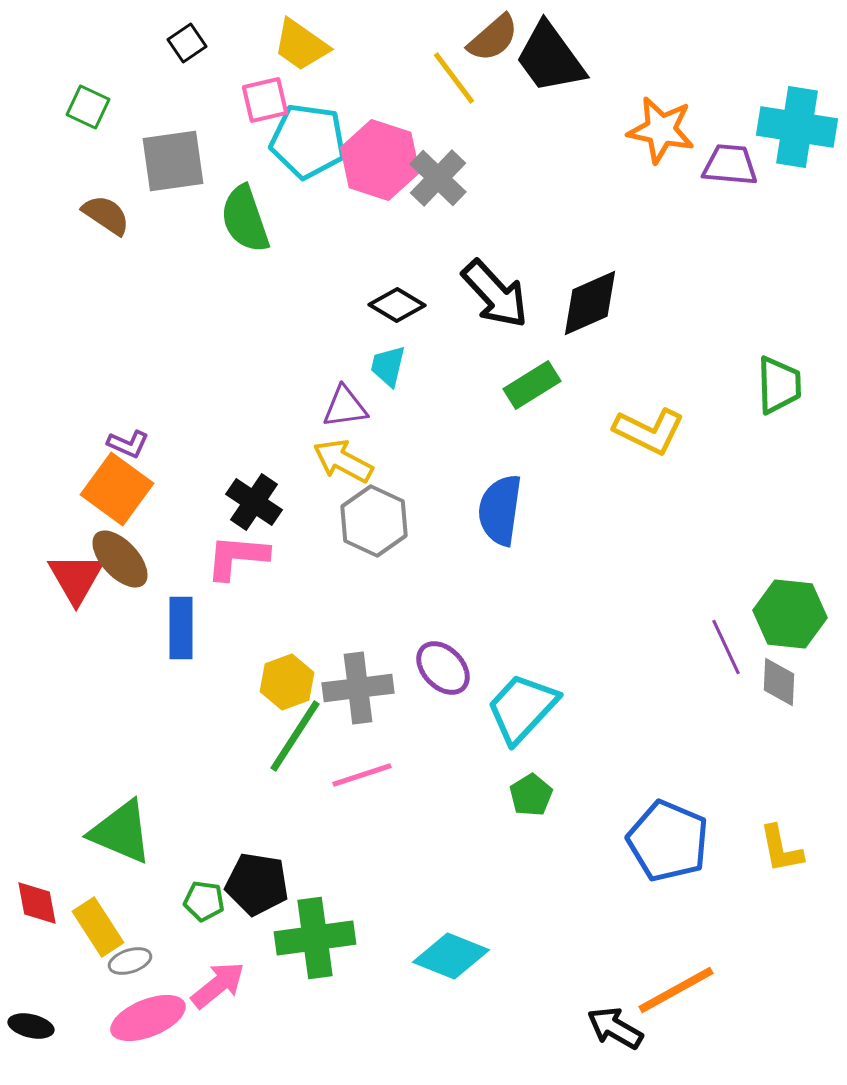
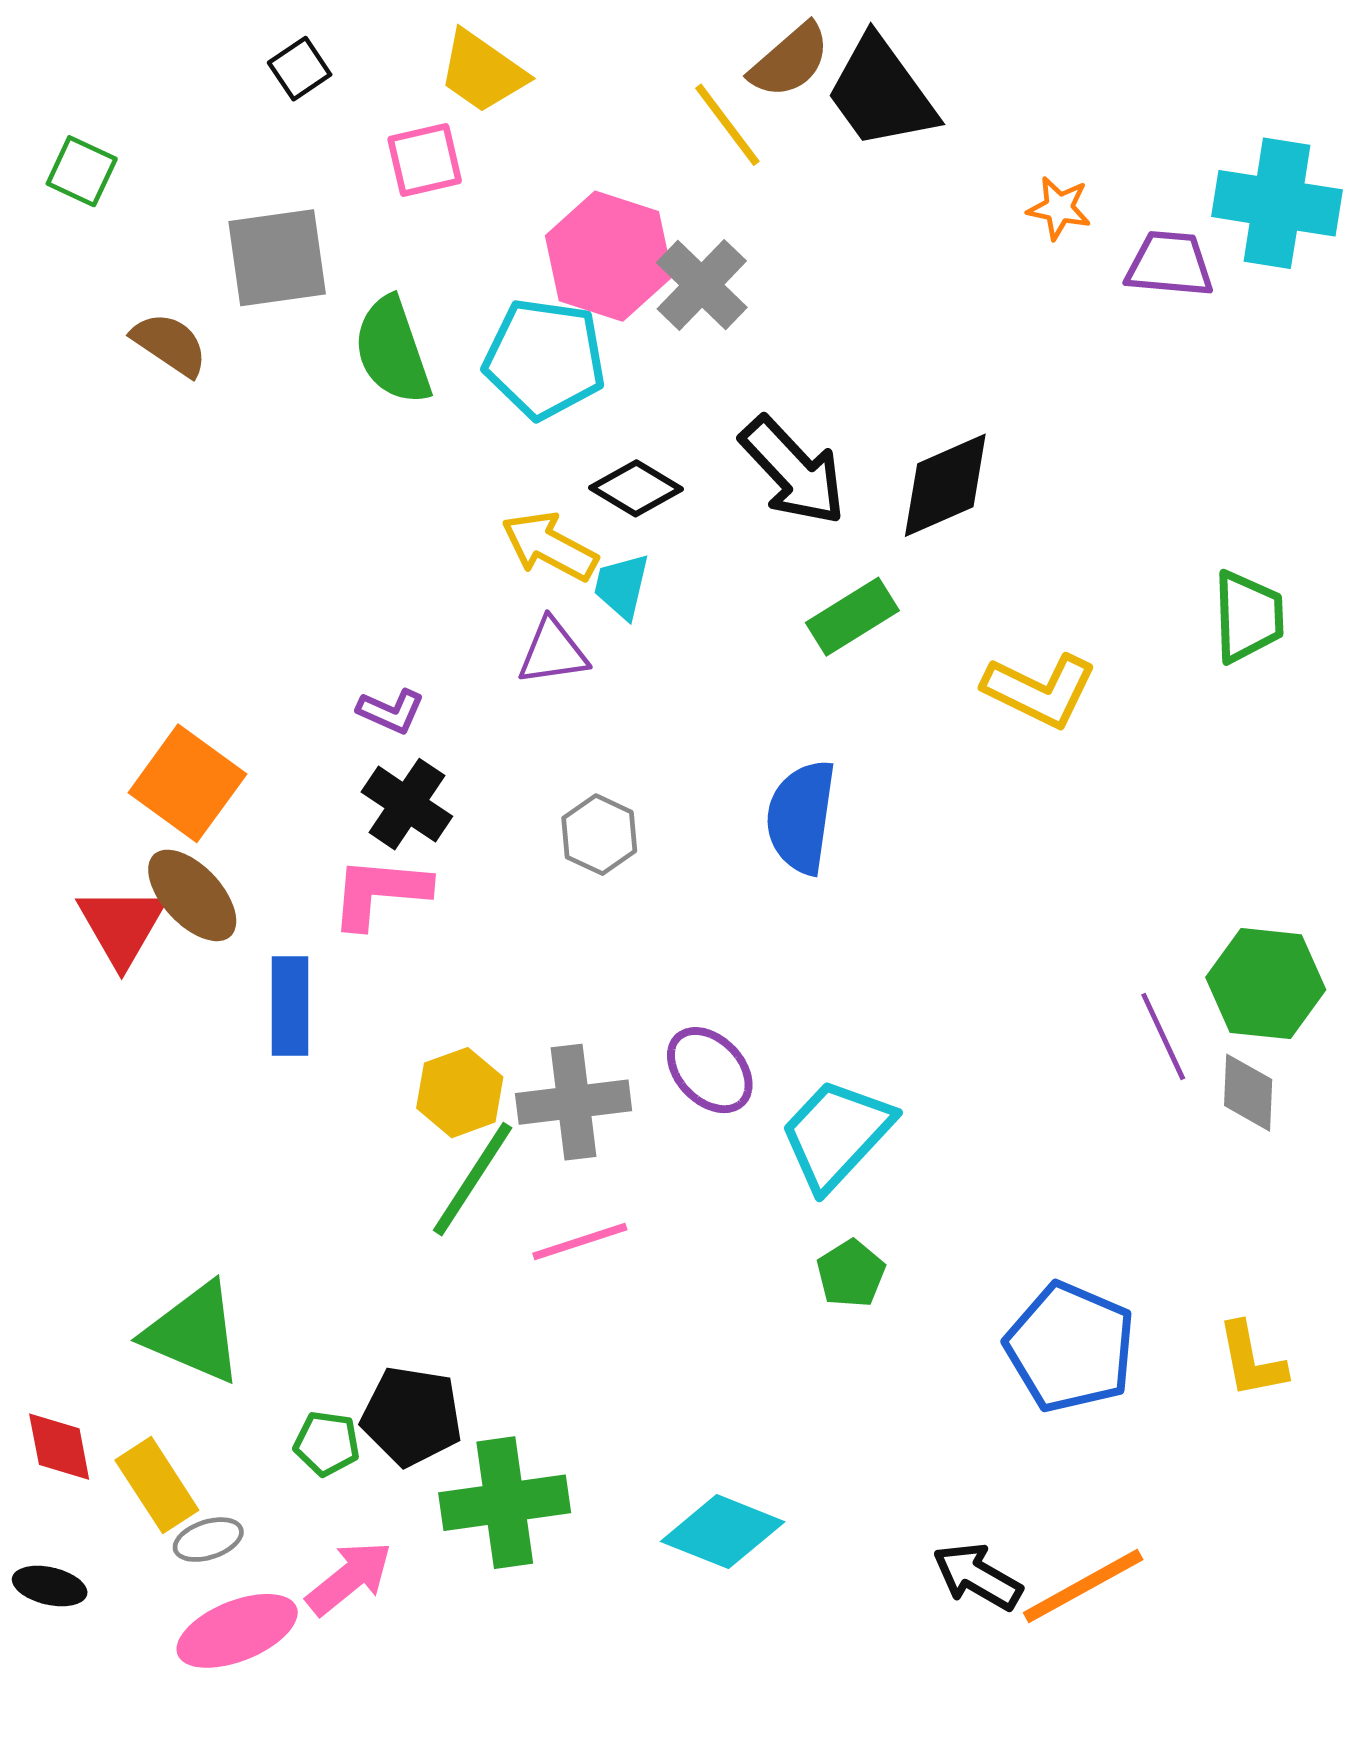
green square: (88, 107) -> (82, 171), moved
orange star: (661, 130) -> (1059, 208), size x0.6
cyan pentagon: (308, 141) -> (545, 359), moved
purple L-shape: (128, 444) -> (391, 711), moved
yellow arrow: (343, 461) -> (550, 546), moved
gray hexagon: (374, 521) -> (599, 835), size x0.7
black ellipse: (31, 1026) -> (50, 1586), moved
black arrow: (615, 1028) -> (977, 1576), moved

